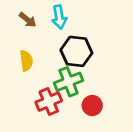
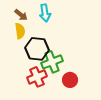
black hexagon: (76, 51) -> (37, 49), moved
yellow semicircle: (26, 61) -> (20, 31), moved

